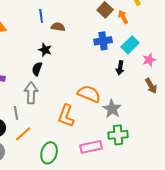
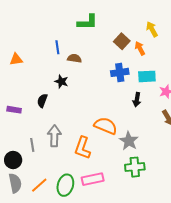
cyan rectangle: (130, 45) -> (147, 76), turned 42
black semicircle: (37, 69) -> (42, 101), moved
gray arrow: (31, 93) -> (54, 136), moved
orange line: (23, 134) -> (39, 185), moved
pink rectangle: (91, 147) -> (93, 179), moved

